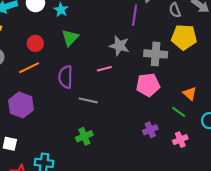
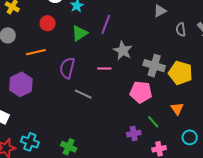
purple line: (135, 15) -> (106, 24), moved
yellow pentagon: (184, 37) -> (180, 73), moved
red circle: (35, 43) -> (48, 23), moved
green line: (179, 112) -> (153, 122), moved
green cross: (84, 136) -> (69, 147), moved, turned 35

